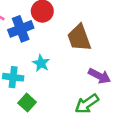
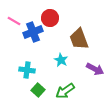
cyan star: (41, 63) -> (61, 60), moved
green arrow: (87, 104) -> (65, 91), moved

